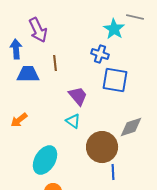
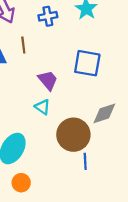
blue cross: (100, 54) -> (48, 16), moved, turned -30

